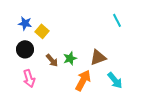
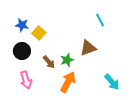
cyan line: (117, 20) -> (100, 20), moved
brown triangle: (98, 57) -> (88, 48), moved
orange arrow: (83, 80) -> (68, 82), moved

